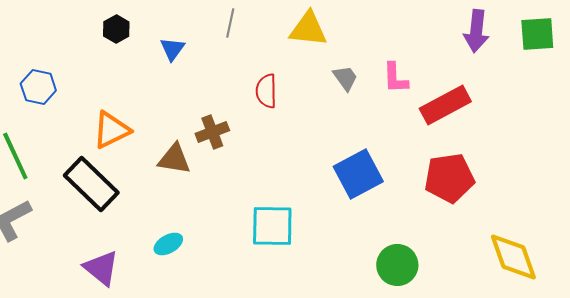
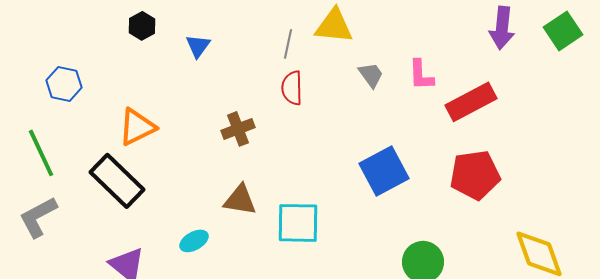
gray line: (230, 23) -> (288, 44), moved
green square: (537, 34) -> (563, 31), turned -30
brown triangle: (174, 159) -> (240, 200), moved

